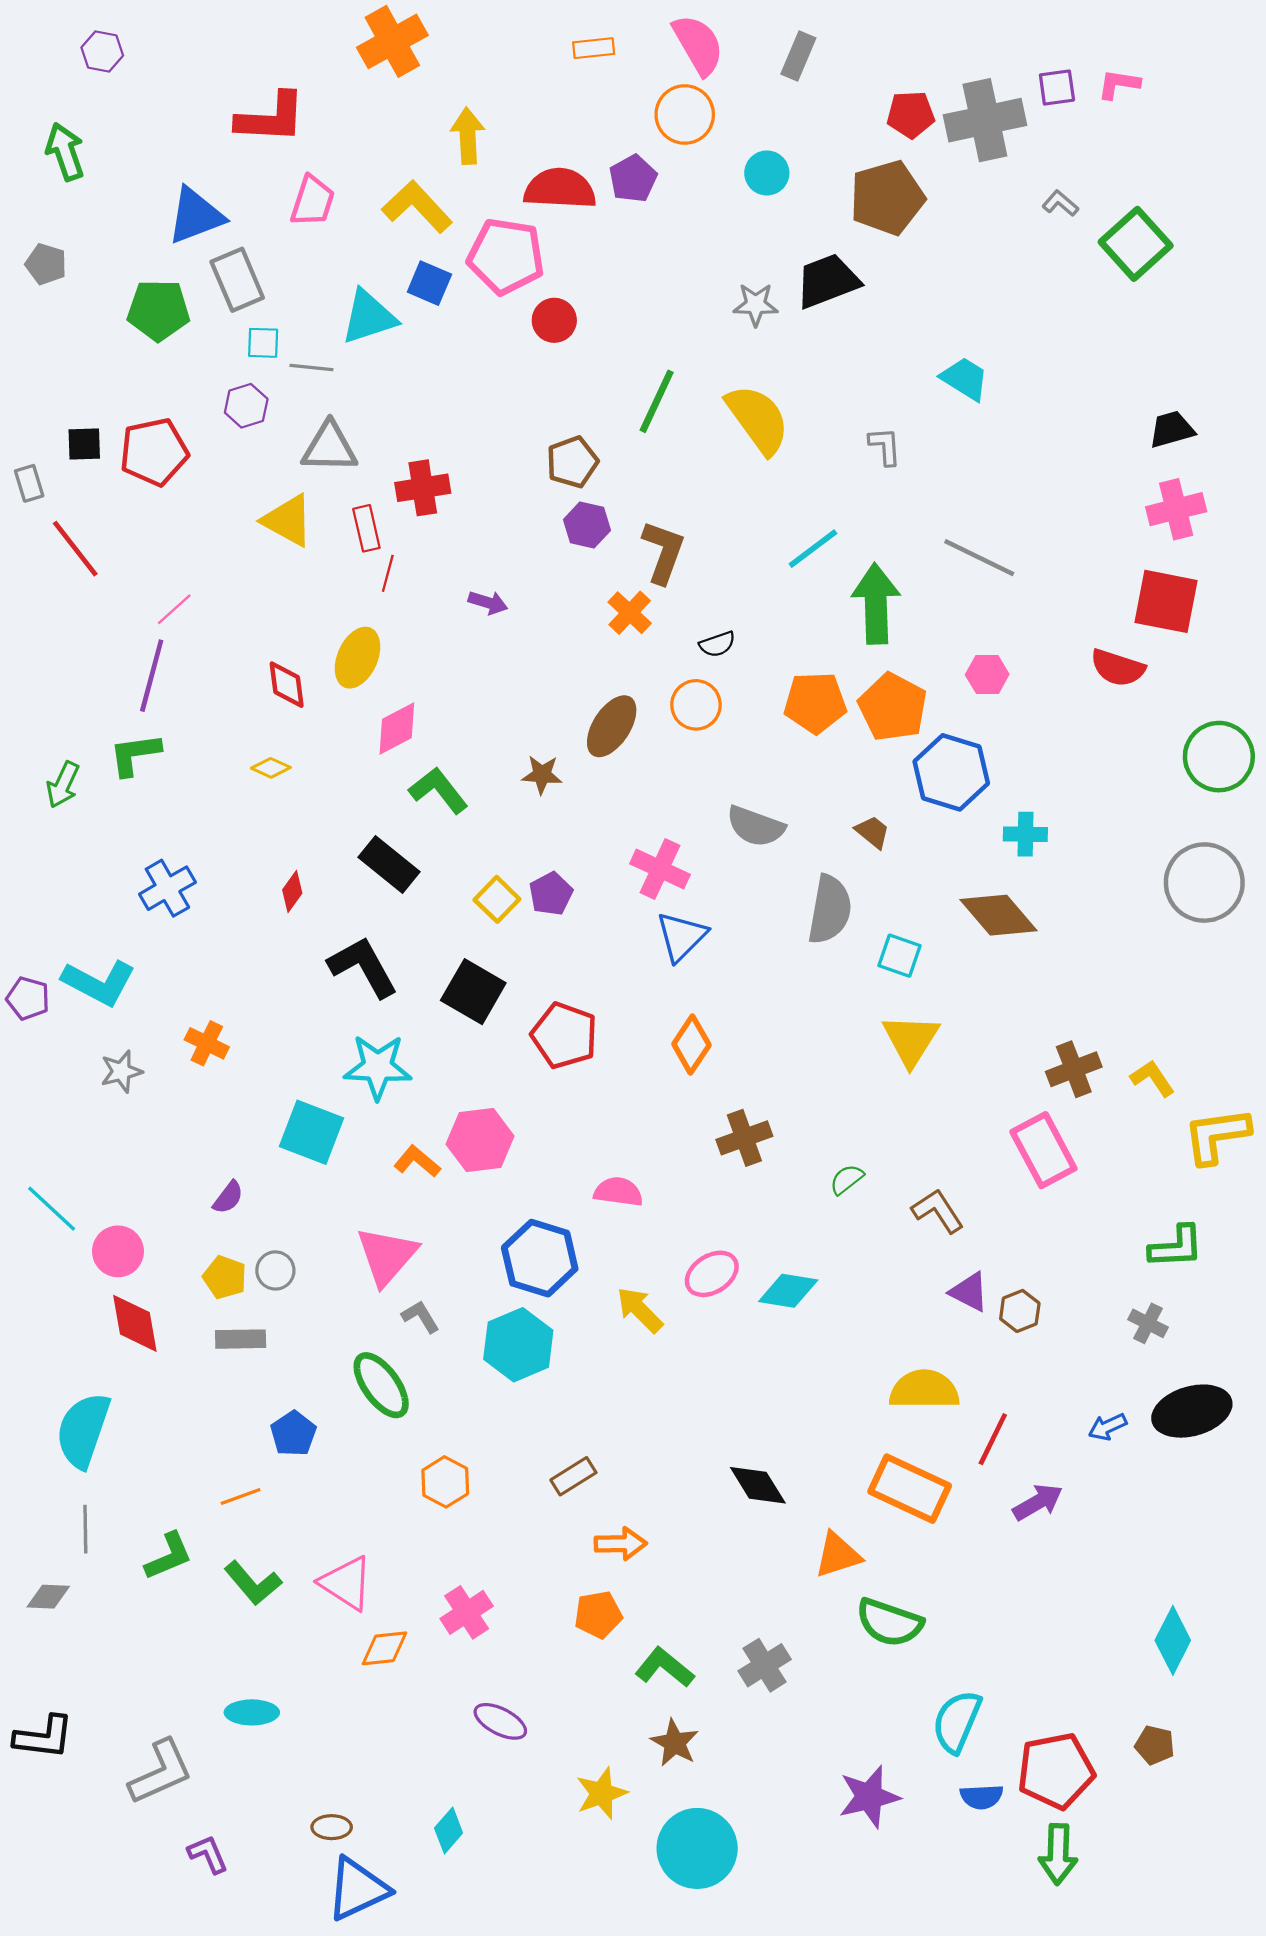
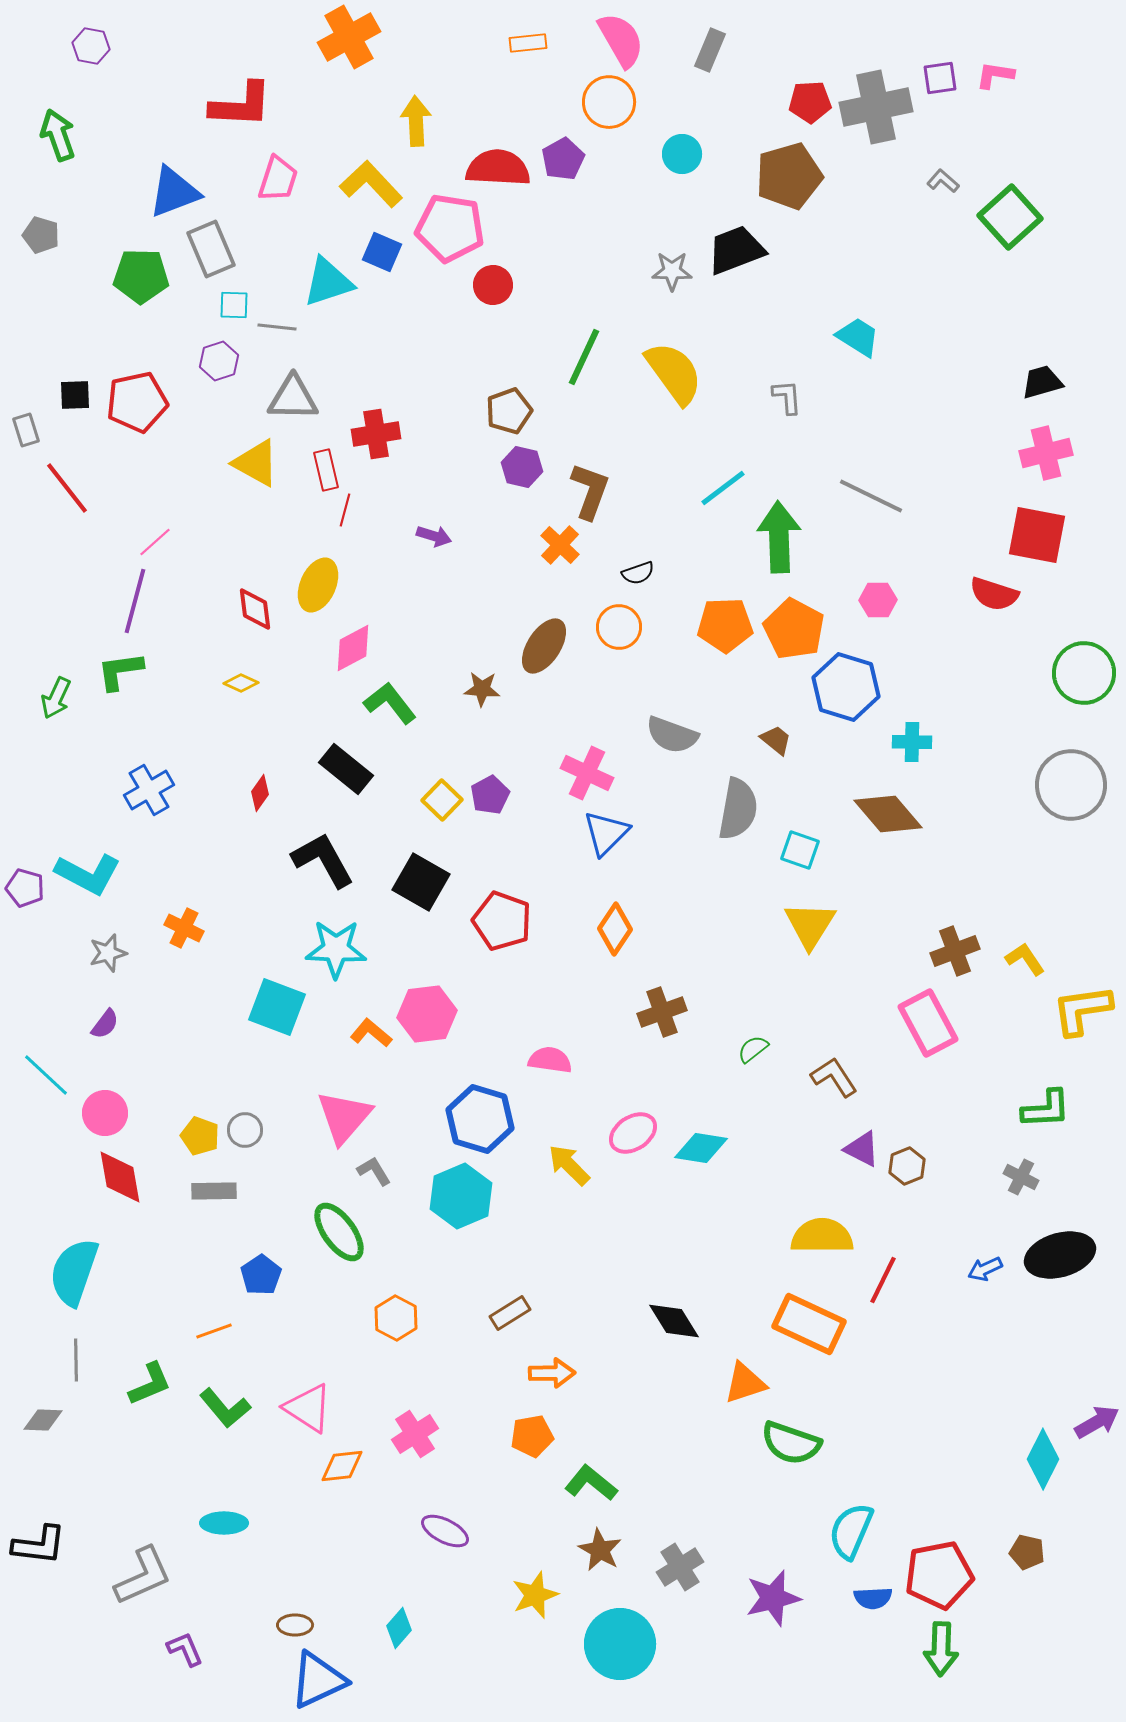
purple semicircle: (228, 1197) -> (105, 1024), moved
purple arrow: (1038, 1502) -> (1097, 1422), moved
gray cross: (765, 1665) -> (680, 1567), moved

